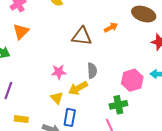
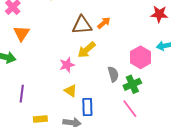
orange arrow: (111, 27) -> (104, 23), moved
gray semicircle: (92, 71) -> (113, 74), moved
yellow arrow: (78, 88) -> (87, 50), moved

